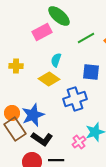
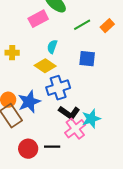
blue cross: (75, 99) -> (58, 88), moved
black L-shape: (42, 139) -> (69, 113), moved
pink cross: (79, 142) -> (75, 129), size x1.5

